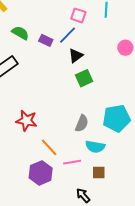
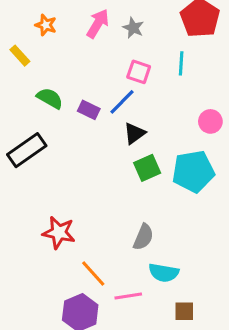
cyan pentagon: (117, 118) -> (193, 171), moved
brown square: (99, 172) -> (184, 311), moved

